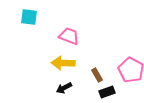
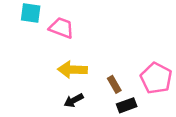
pink trapezoid: (69, 36) -> (61, 28), moved

